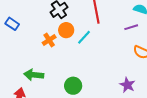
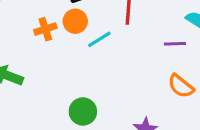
green circle: (73, 86) -> (83, 112), moved

